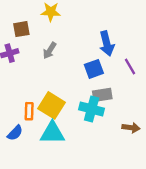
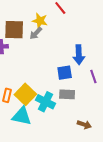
brown square: (21, 29) -> (14, 30), size x1.5
gray arrow: (50, 51) -> (36, 33), moved
cyan cross: (92, 109) -> (45, 102), moved

